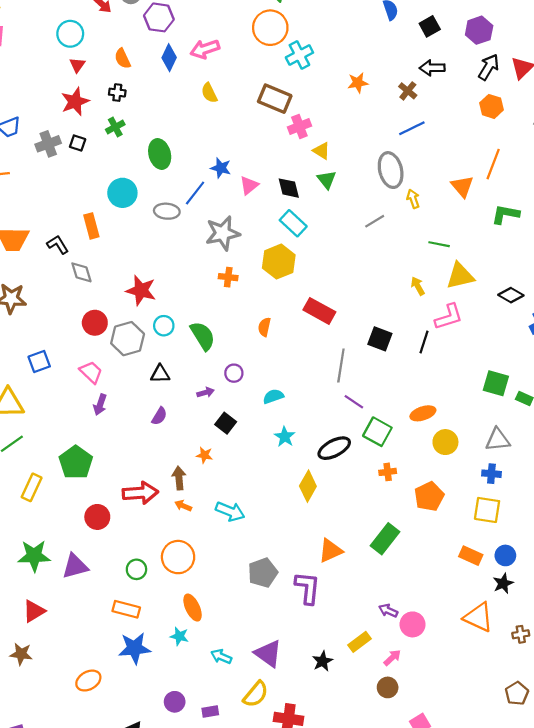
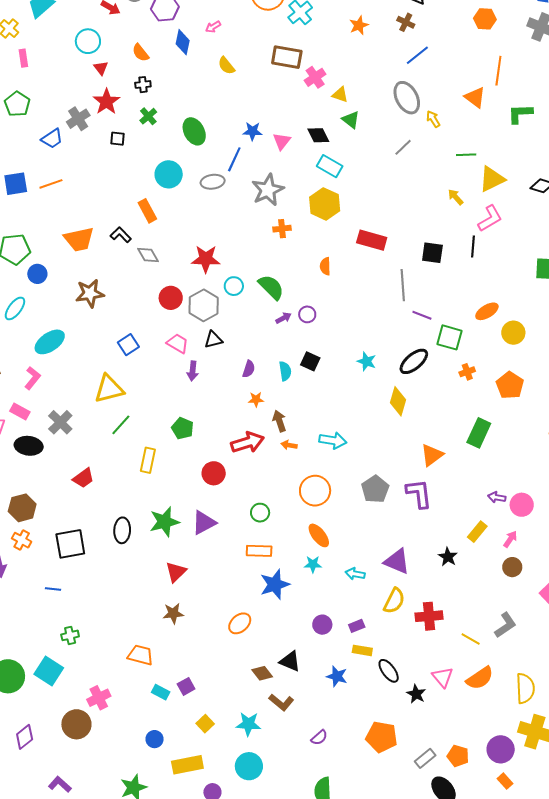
pink arrow: (205, 49) -> (213, 27), size x0.6
gray cross: (48, 144) -> (78, 119), moved
black triangle: (160, 374) -> (213, 340), moved
purple arrow: (206, 392) -> (283, 318), moved
cyan semicircle: (273, 396) -> (285, 371), moved, turned 114
orange star: (204, 455) -> (256, 399), moved
green pentagon: (76, 462) -> (183, 428), size x0.7
orange circle: (178, 557) -> (315, 491), moved

